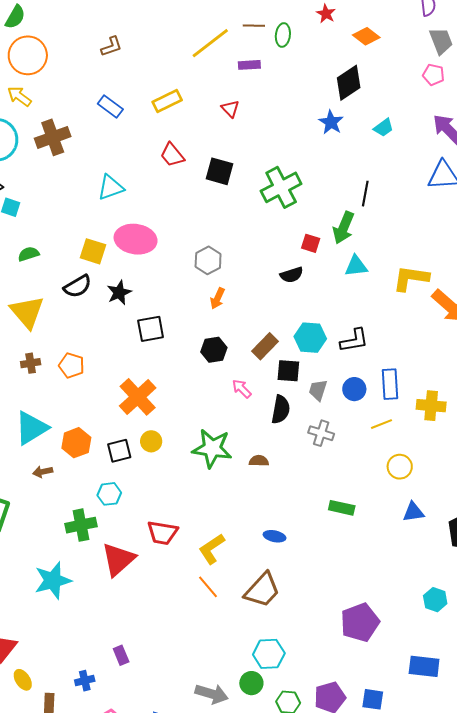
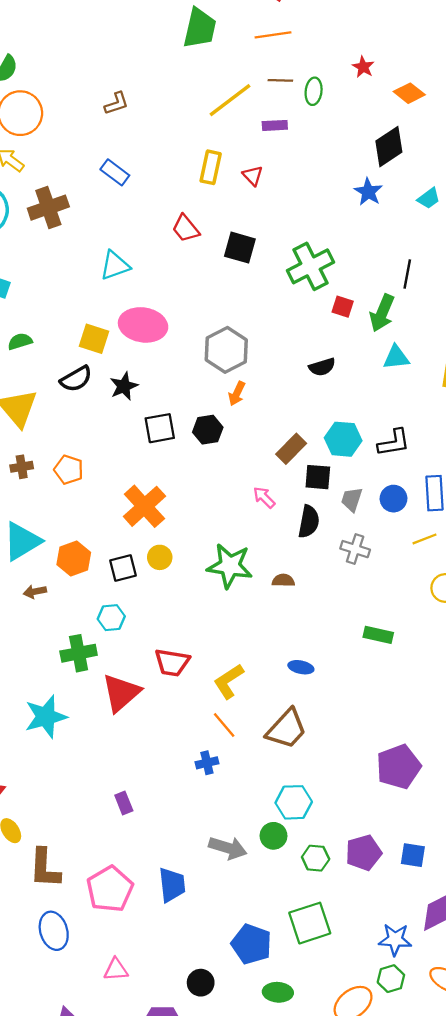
yellow rectangle: (167, 101) -> (211, 167), moved, turned -52
red square: (311, 243) -> (343, 307), moved
gray hexagon: (208, 260) -> (226, 350), size x1.4
black hexagon: (214, 350) -> (208, 430), moved
blue cross: (85, 681) -> (207, 763), moved

